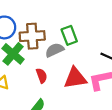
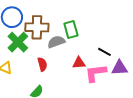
red triangle: (75, 78) -> (79, 63), moved, size x0.6

